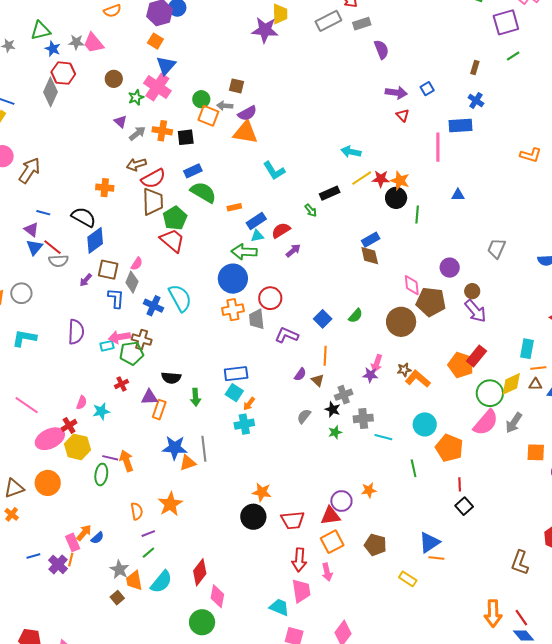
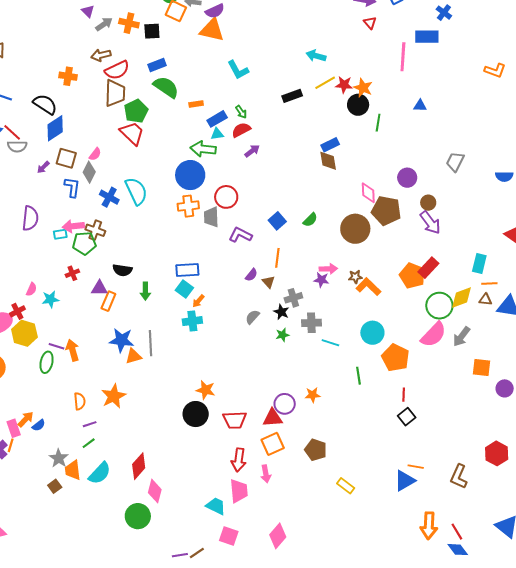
green arrow: (311, 210) -> (241, 112), moved
pink arrow: (377, 363) -> (328, 269), turned -114
blue triangle: (429, 542) -> (405, 481), moved
orange line: (436, 558) -> (416, 467), moved

